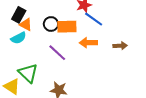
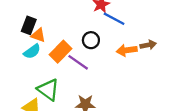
black circle: (51, 24) -> (91, 40), moved
orange rectangle: (67, 27) -> (61, 52), moved, turned -36
orange arrow: (88, 43) -> (127, 50), moved

